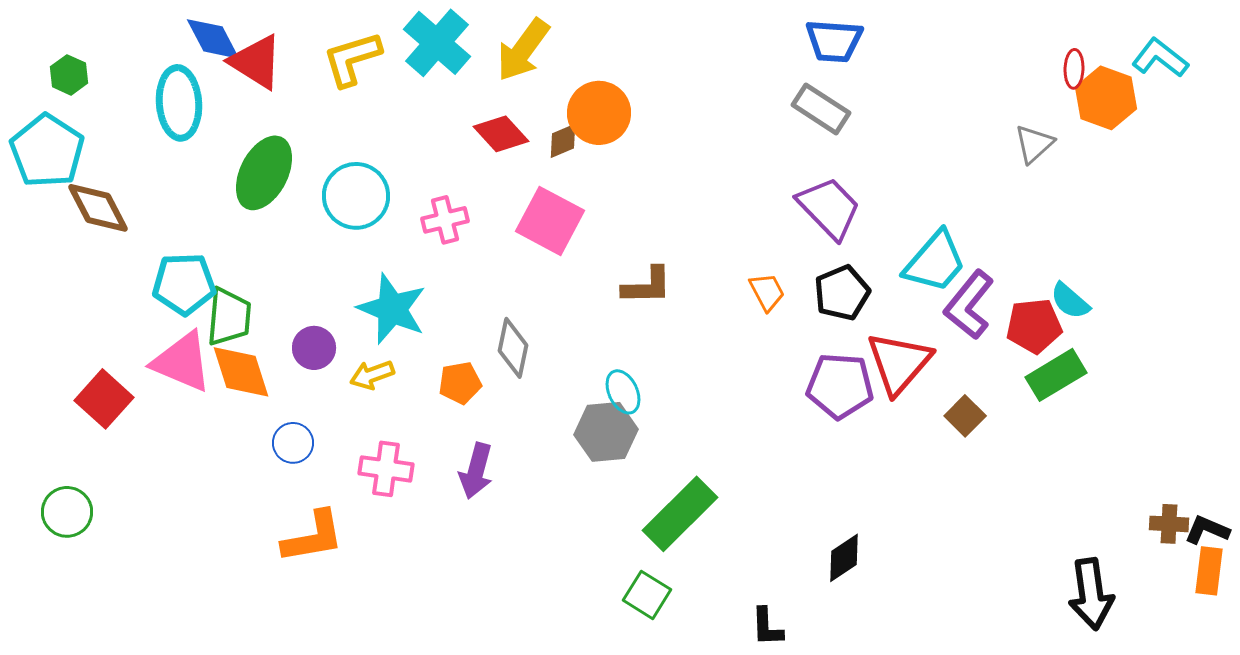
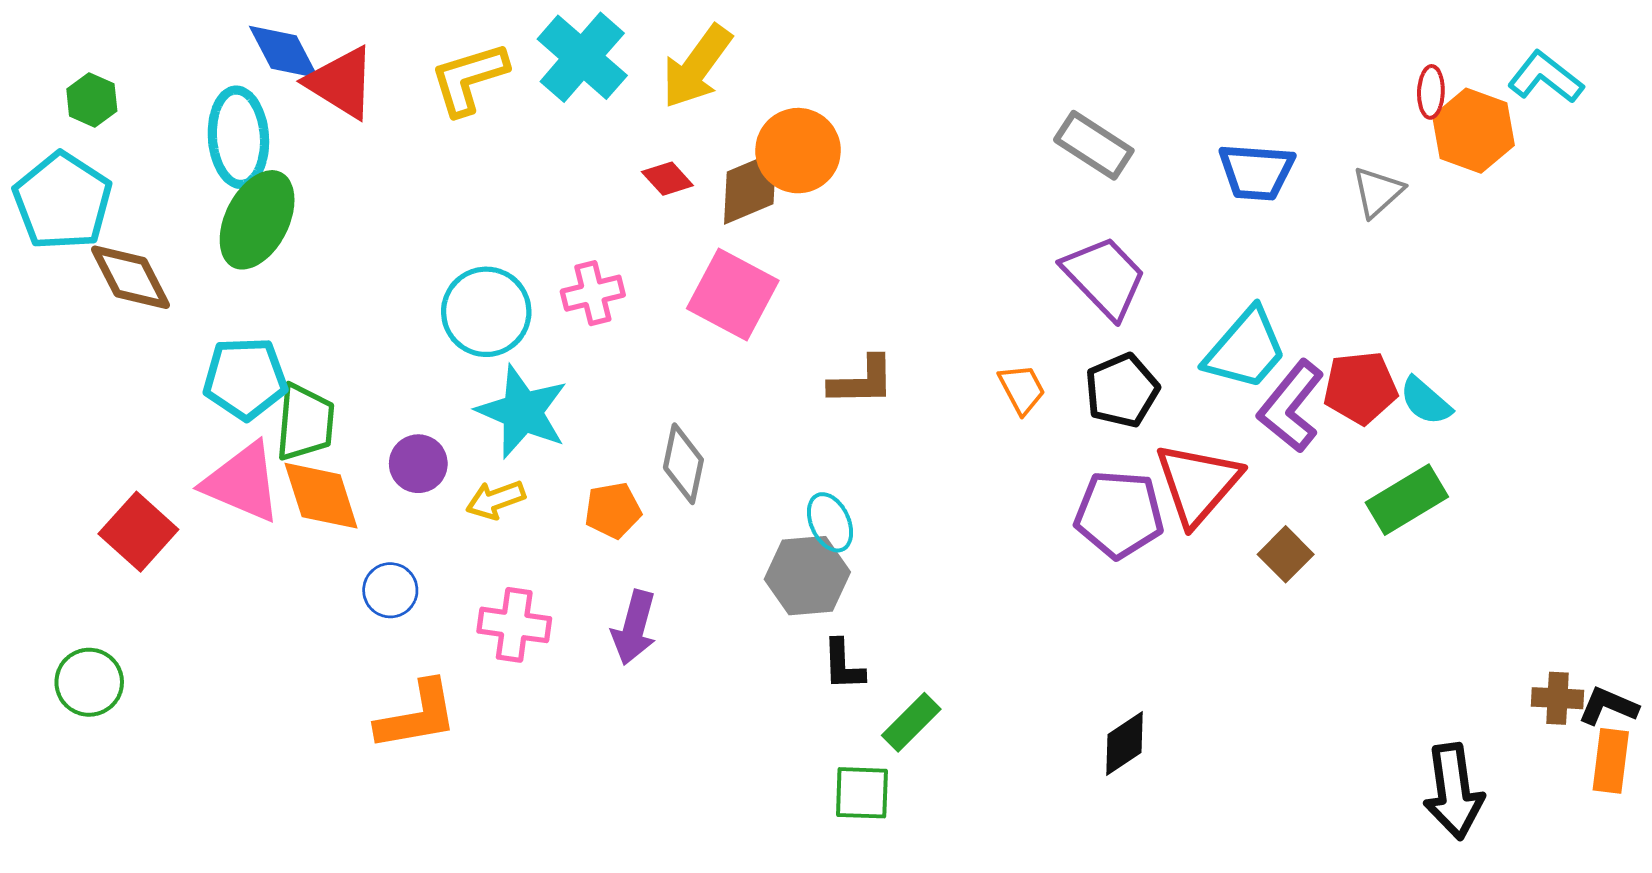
blue trapezoid: (834, 41) -> (1256, 172), moved
red diamond: (501, 134) -> (667, 179), size x0.7
brown diamond: (563, 141) -> (750, 188), size x1.6
green ellipse: (264, 173) -> (257, 220), moved
cyan circle: (356, 196) -> (486, 312), moved
red pentagon: (1034, 326) -> (1360, 388), moved
green rectangle: (680, 514) -> (911, 722), moved, size x0.6
green square: (647, 595) -> (862, 793), turned -30
black L-shape: (767, 627) -> (843, 665), moved

